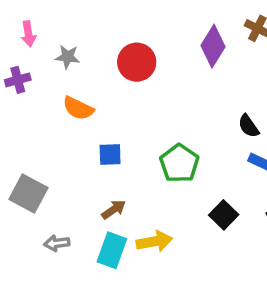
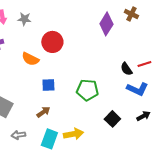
gray star: (67, 57) -> (24, 19), moved
red circle: (137, 62) -> (52, 42), moved
green pentagon: (179, 163) -> (87, 90), turned -30
brown arrow: (114, 209) -> (43, 112), moved

